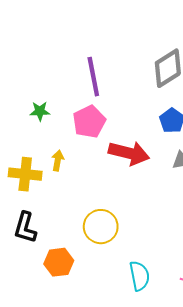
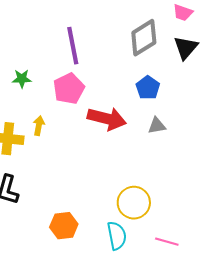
yellow circle: (101, 227) -> (134, 203), moved
orange hexagon: (59, 262) -> (64, 226), moved

